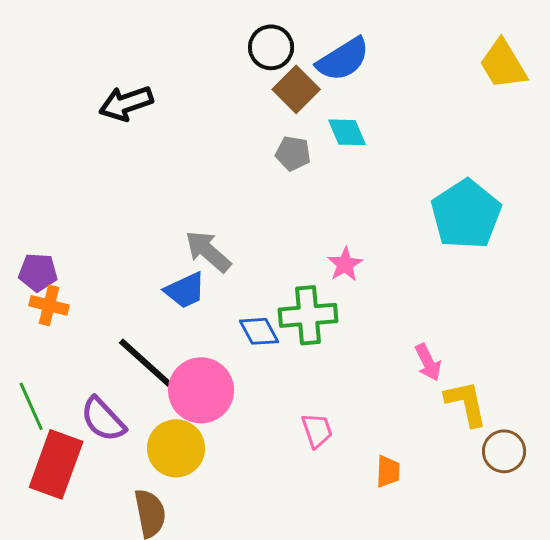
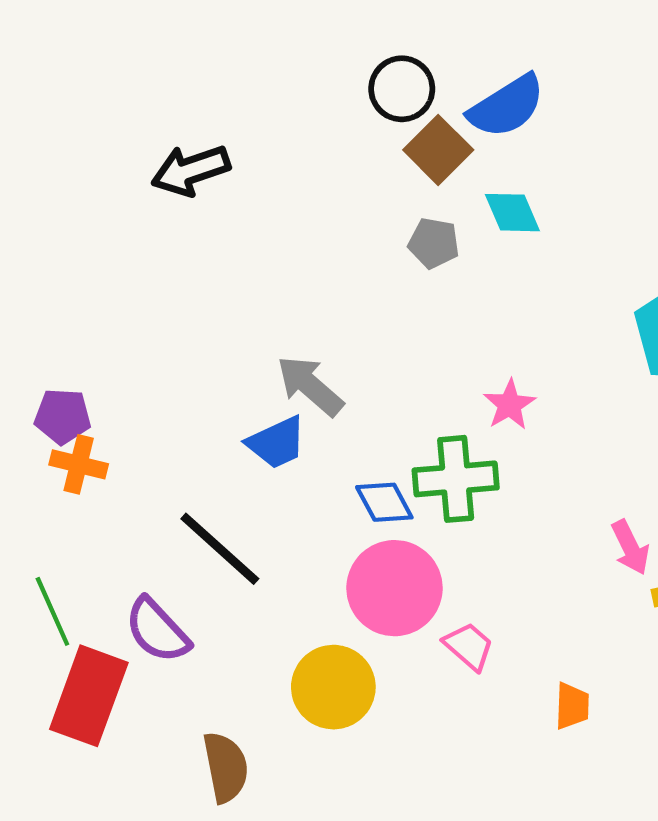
pink circle: (201, 390) -> (394, 588), moved
pink trapezoid: (317, 430) -> (469, 646), turned -30
yellow circle: (176, 448) -> (333, 687), moved

